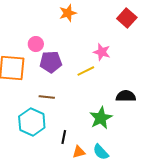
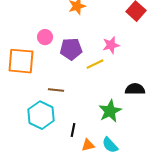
pink star: (102, 52) -> (111, 45), turned -30
purple pentagon: (51, 62) -> (71, 49), moved

